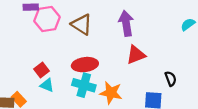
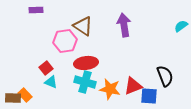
pink hexagon: (47, 19) -> (65, 41), moved
red triangle: (136, 55) -> (133, 86), moved
black semicircle: (171, 79) -> (165, 76), size x1.5

